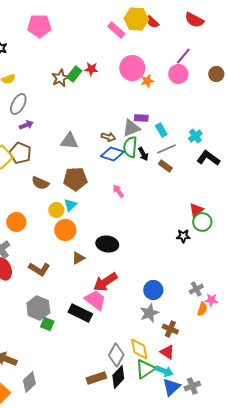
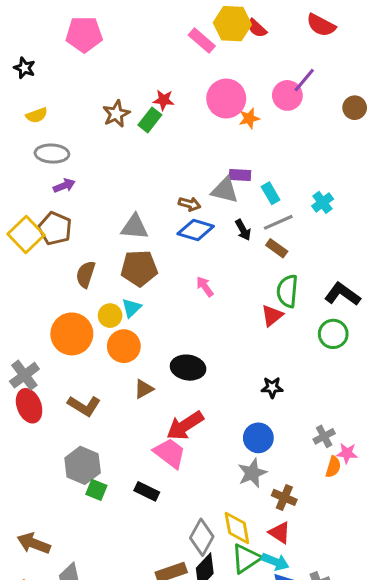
green rectangle: (74, 74) -> (150, 120), moved
pink circle: (178, 74) -> (287, 95), moved
gray ellipse: (18, 104) -> (52, 154), turned 65
gray triangle: (131, 128) -> (225, 190), turned 36
gray triangle: (69, 141) -> (135, 227), moved
green semicircle: (130, 147) -> (287, 291), moved
black L-shape: (208, 158) -> (342, 294), moved
brown semicircle: (40, 183) -> (86, 274), turned 84
red triangle: (196, 210) -> (272, 316), moved
orange circle: (16, 222) -> (72, 334), moved, size x1.4
black star: (183, 236) -> (272, 387), moved
black rectangle: (80, 313) -> (147, 491), moved, size x0.7

